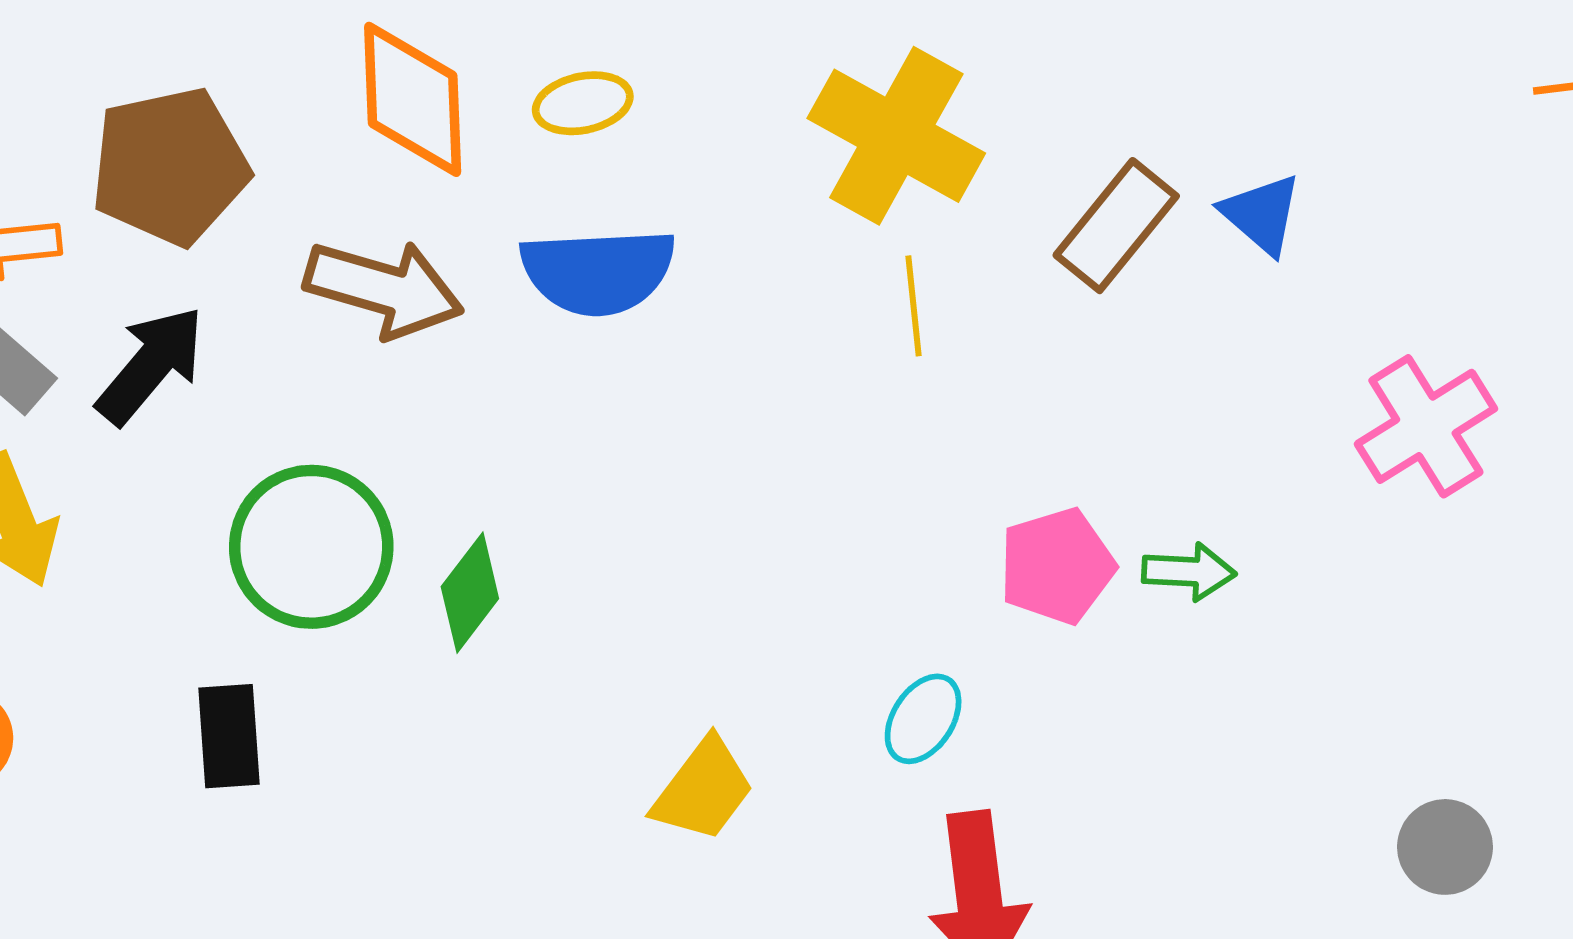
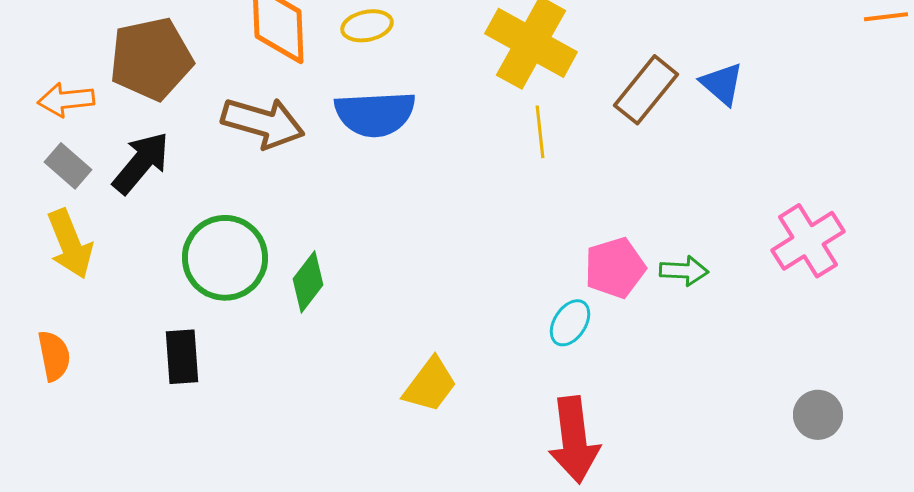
pink cross: (1426, 426) -> (808, 241), moved
cyan ellipse: (923, 719) -> (570, 323), moved

